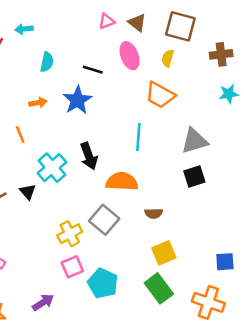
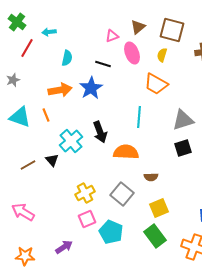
pink triangle: (107, 21) -> (112, 36), moved
brown triangle: (137, 23) -> (138, 27), turned 42
orange arrow: (38, 103) -> (60, 90), size x1.6
gray square: (104, 220) -> (122, 194), moved

